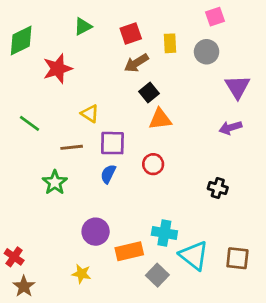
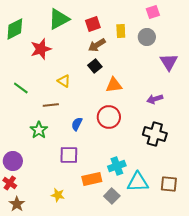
green triangle: (83, 26) -> (59, 19), size x1.6
black square: (149, 92) -> (95, 66), moved
purple arrow: (230, 128) -> (155, 99), moved
purple square: (112, 143) -> (69, 155), moved
red circle: (153, 164) -> (109, 117), size x1.5
black cross: (218, 188) -> (155, 134), size x1.6
purple circle: (96, 232) -> (13, 161), moved
cyan cross: (164, 233) -> (117, 166), turned -30
cyan triangle: (194, 255) -> (138, 182), turned -40

